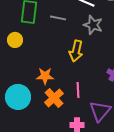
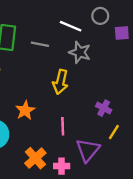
orange star: (45, 76) -> (25, 110), turned -30
orange cross: (54, 98) -> (35, 158), moved

